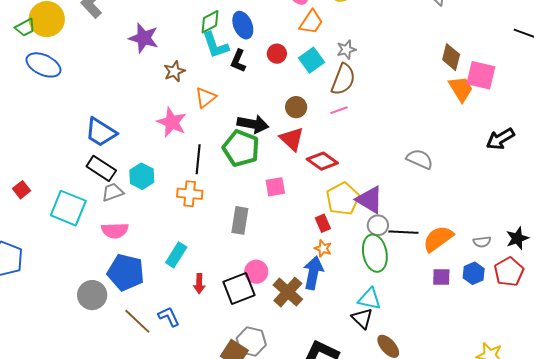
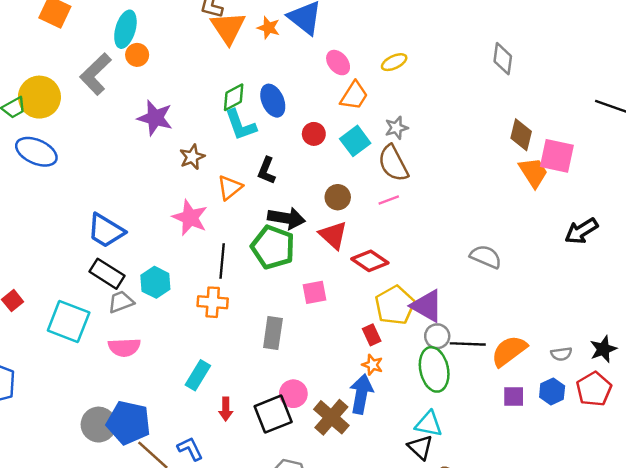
black L-shape: (238, 61) -> (266, 171), moved
brown semicircle: (343, 79) -> (393, 163), turned 132
blue pentagon: (126, 272) -> (128, 423), moved

